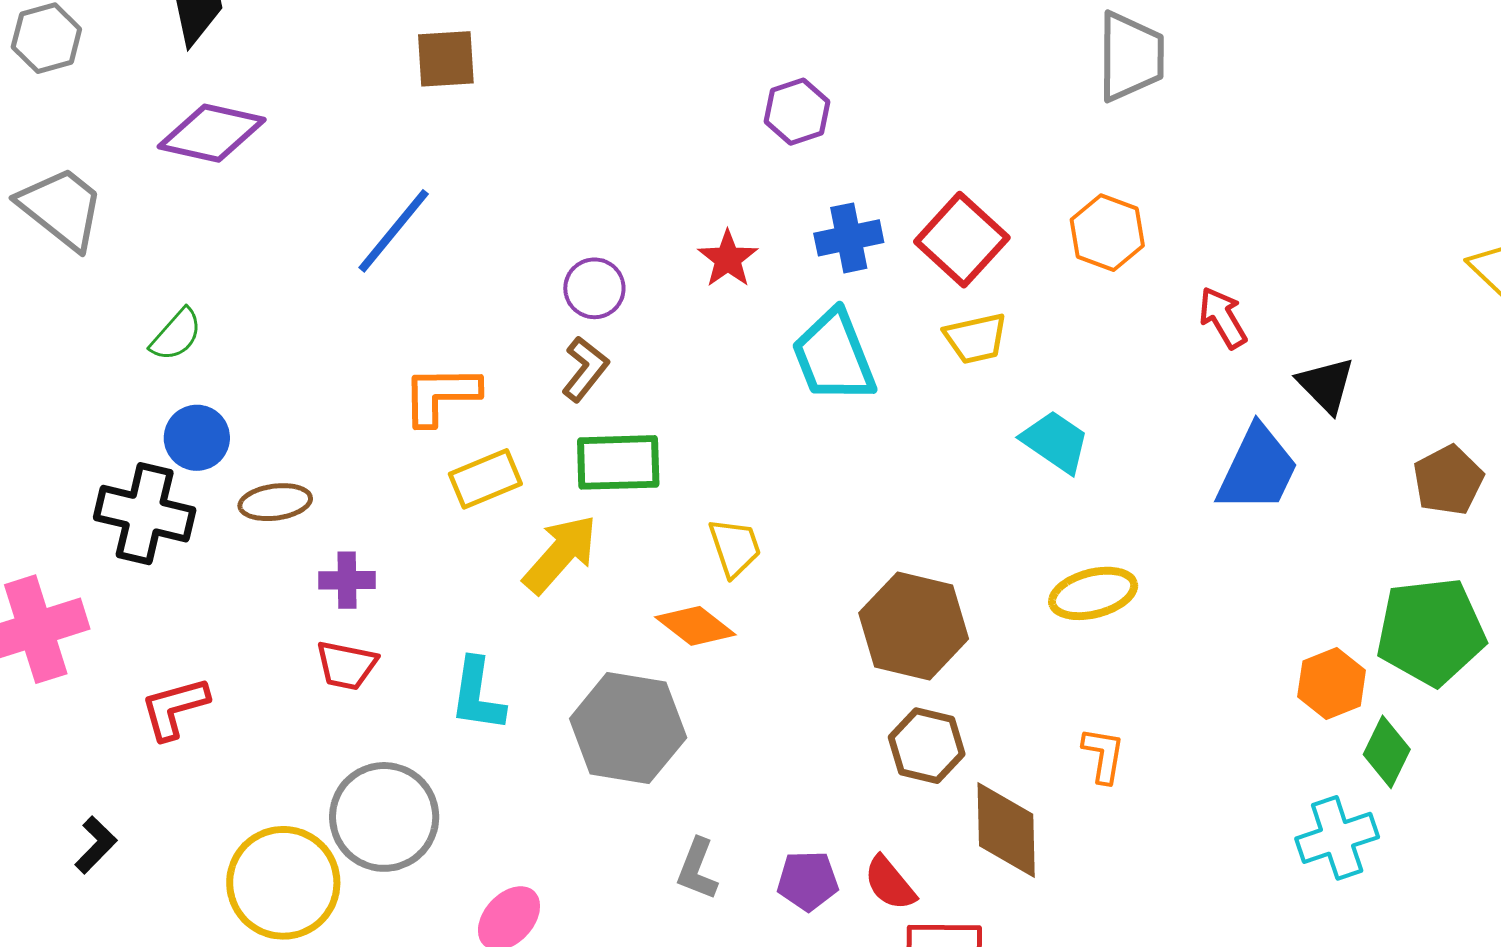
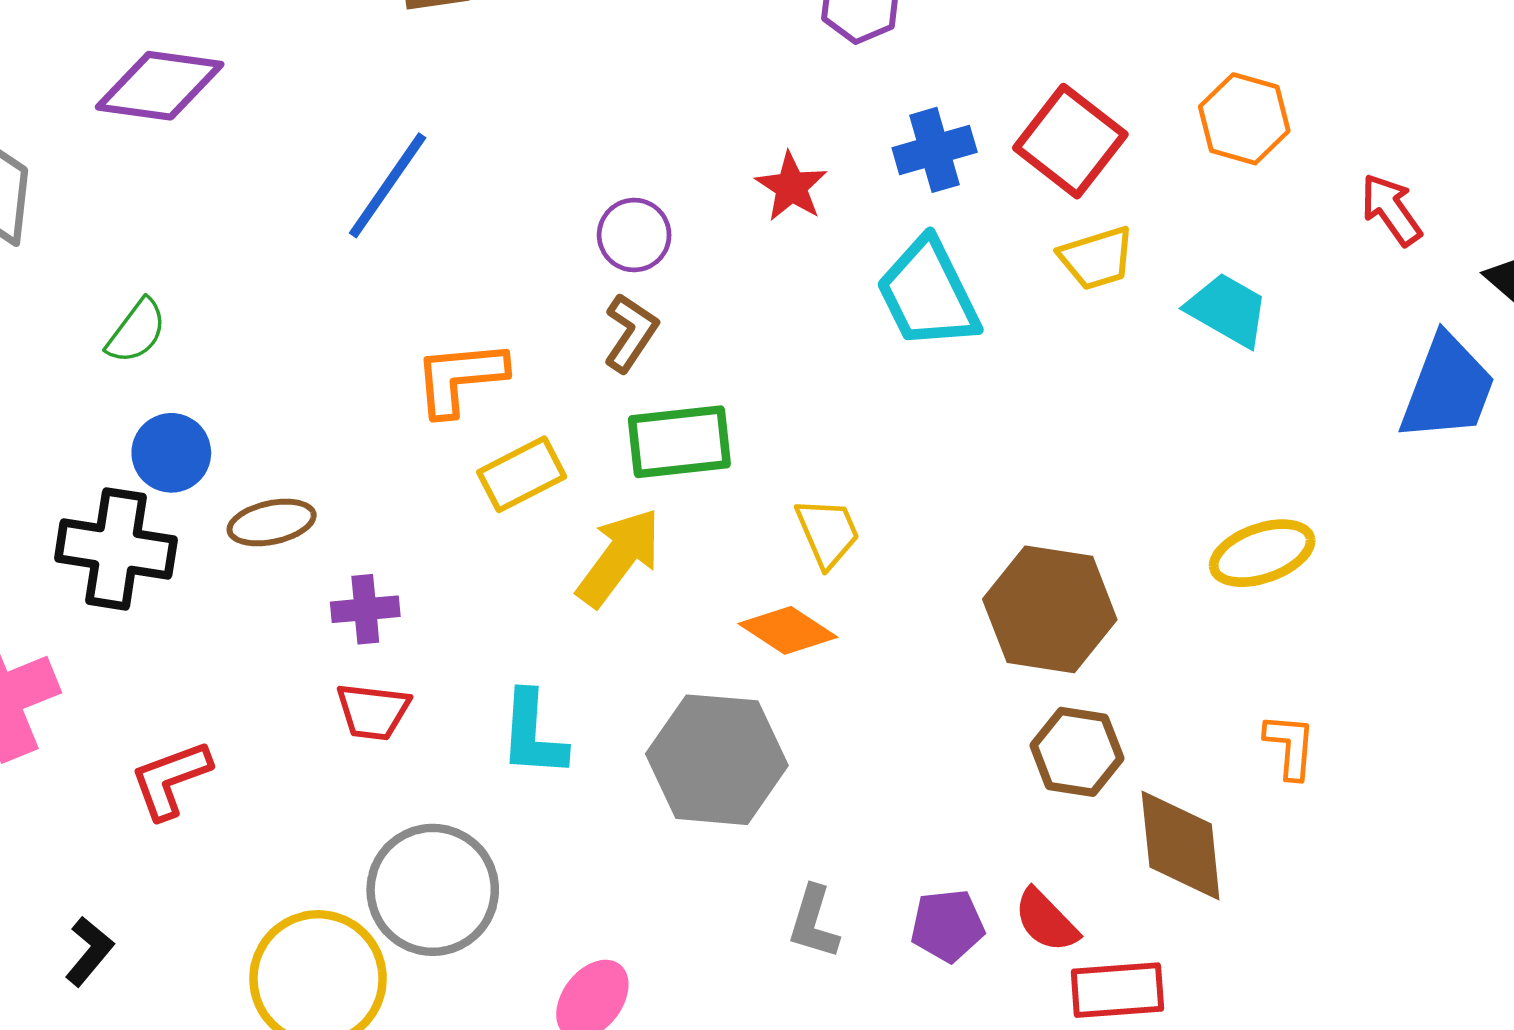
cyan trapezoid: (1055, 442) -> (1227, 310), moved

